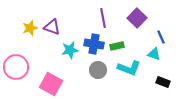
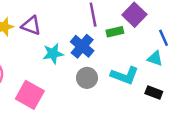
blue cross: (94, 44) -> (82, 46), turned 30
green rectangle: (117, 46) -> (115, 32), moved
black rectangle: (163, 82) -> (154, 92), moved

